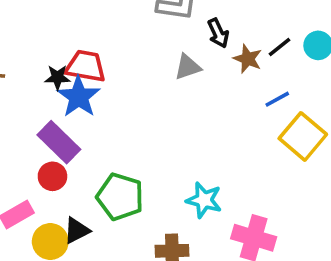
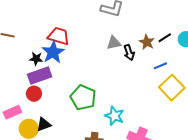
black arrow: (218, 33) -> (129, 52), moved
black star: (57, 77) -> (36, 59), moved
purple rectangle: (59, 142) -> (40, 76), turned -70
green pentagon: (120, 197) -> (83, 98), moved

